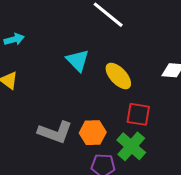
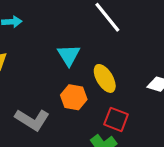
orange hexagon: (93, 133) -> (74, 97), moved

